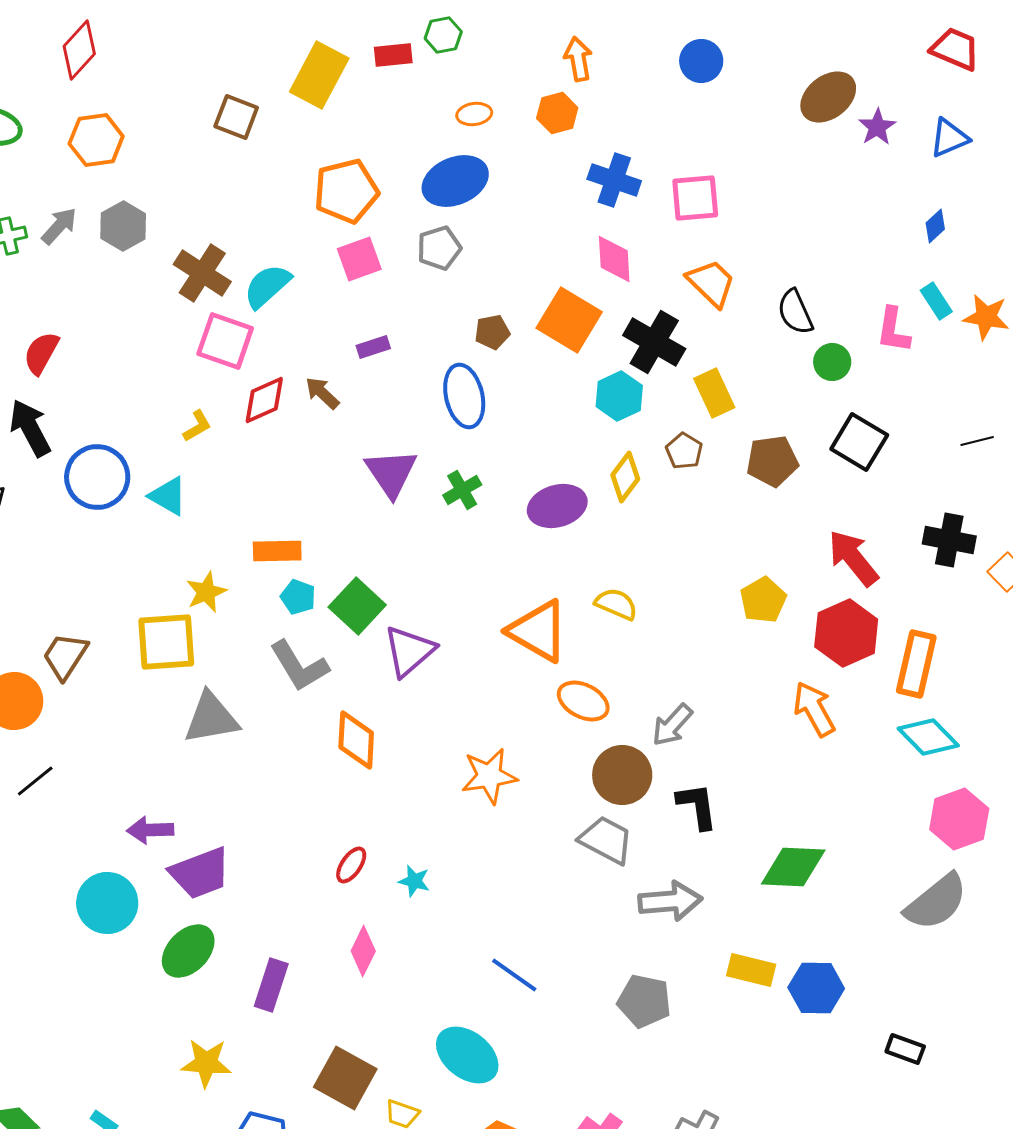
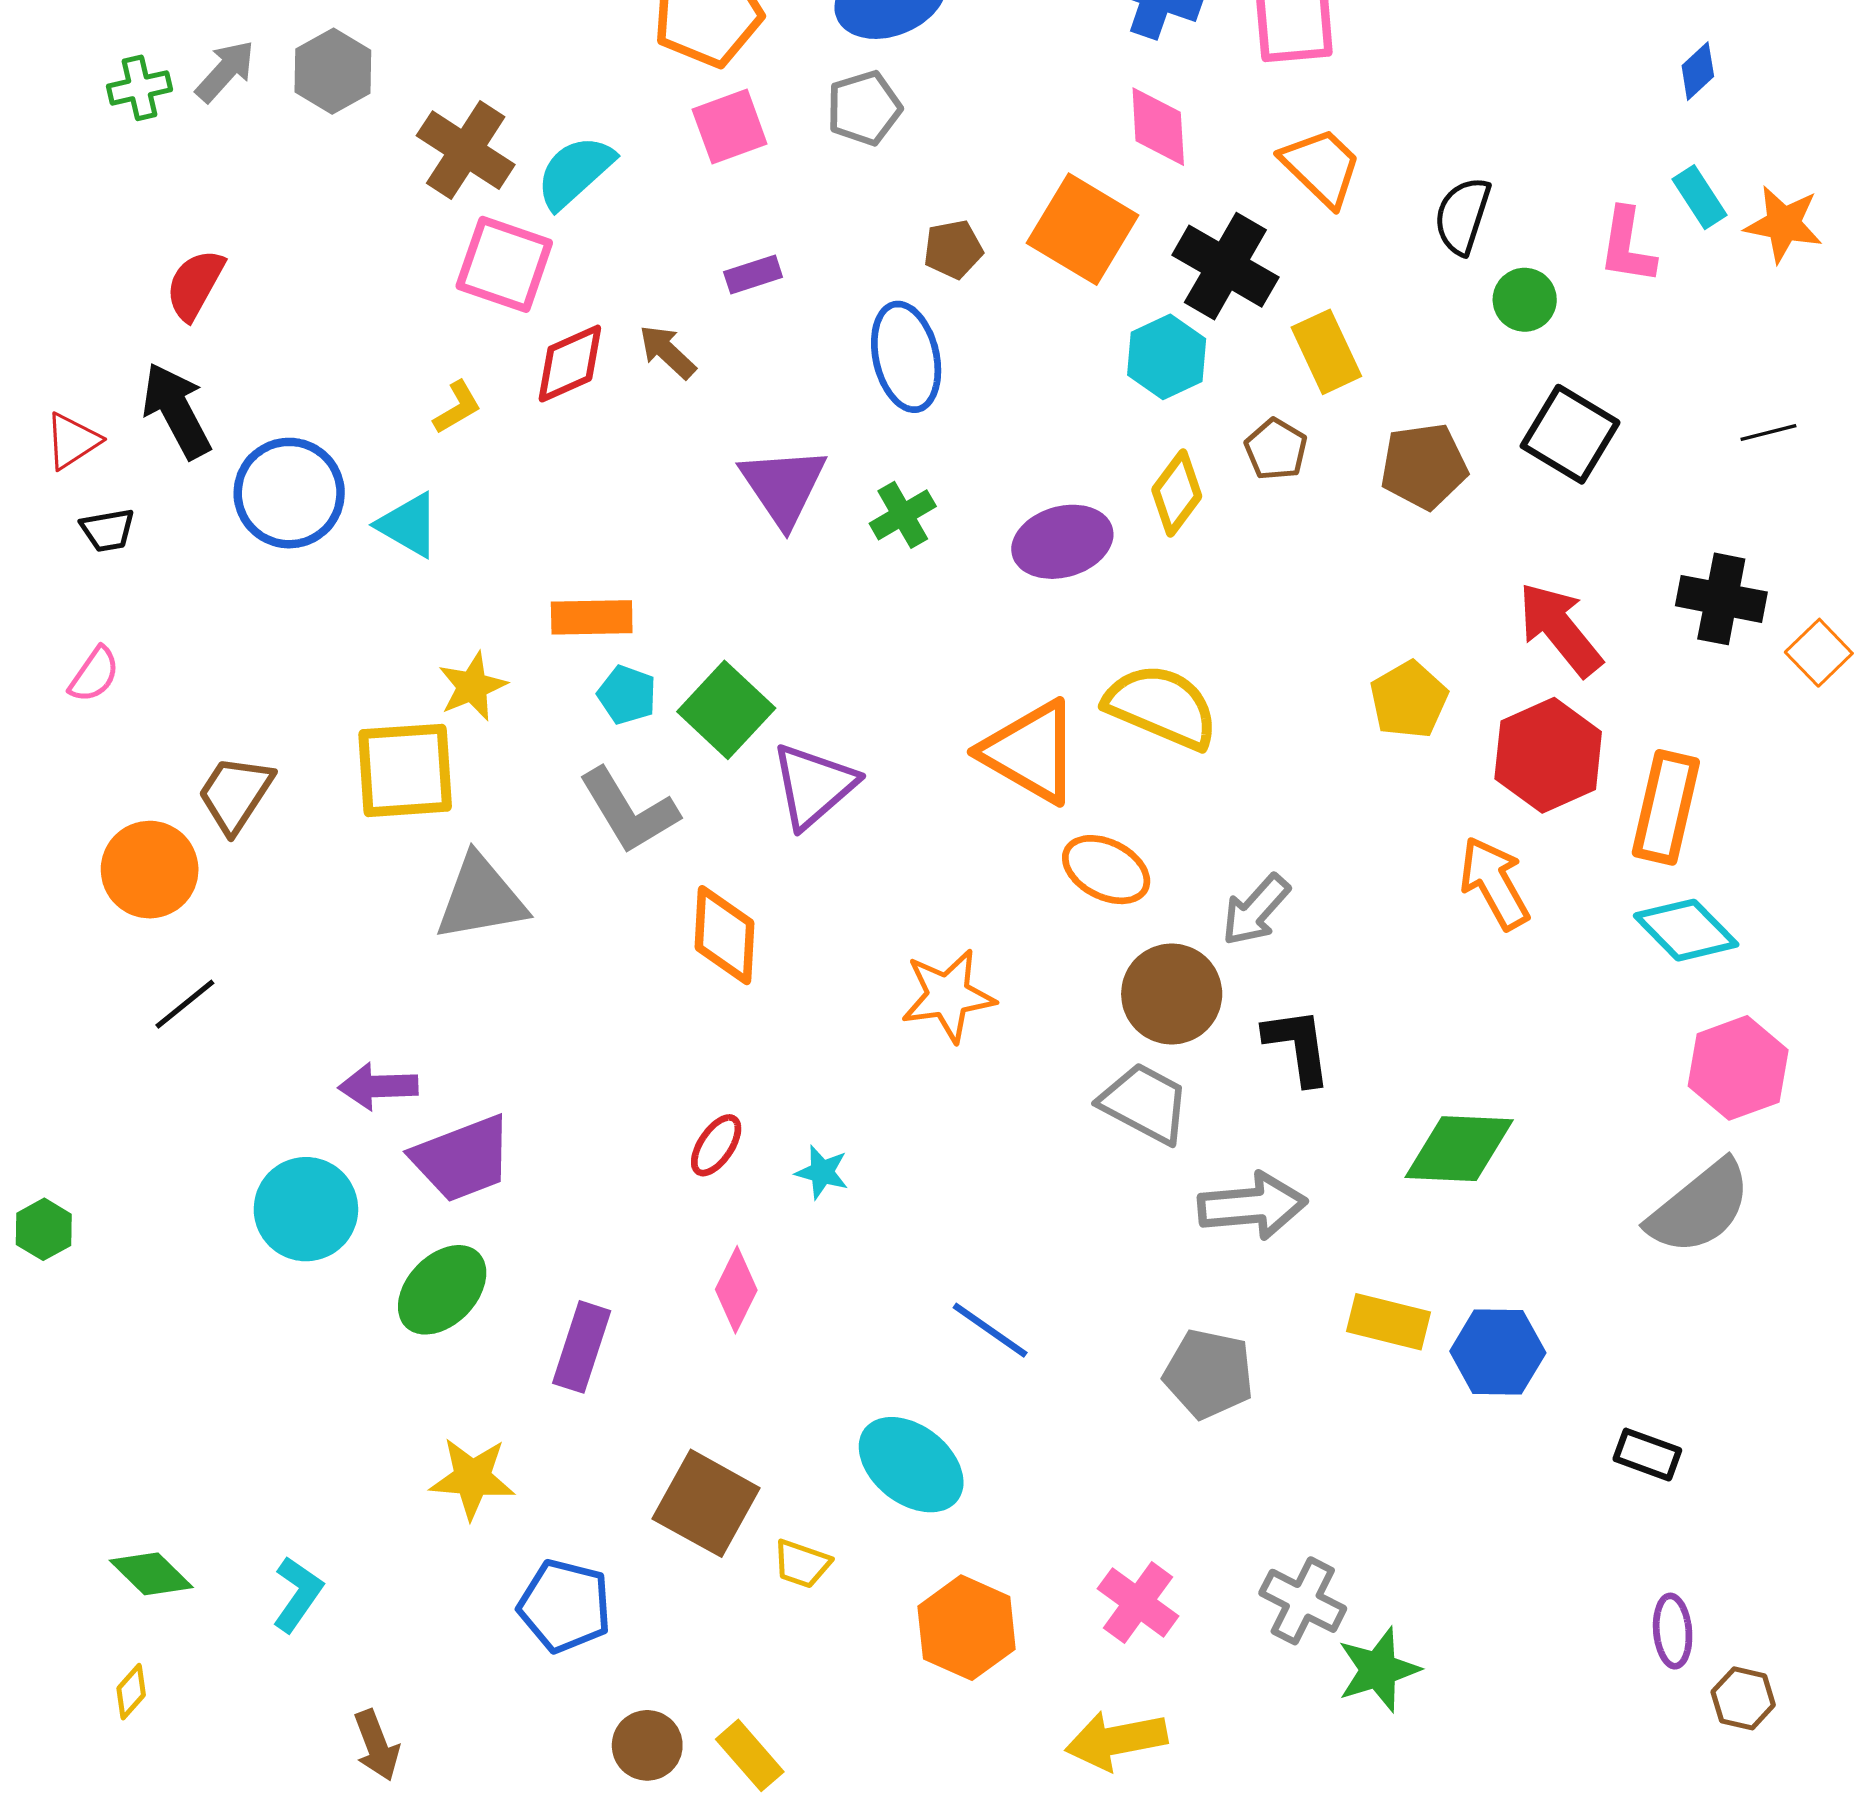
black semicircle: (795, 312) -> (1462, 216), turned 42
yellow semicircle: (616, 604) -> (1162, 707), size x1.6

